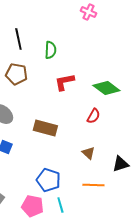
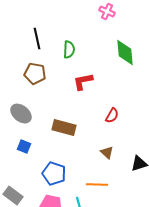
green diamond: (106, 88) -> (125, 53), moved, turned 48
blue pentagon: (48, 180) -> (54, 174), moved
orange line: (93, 185) -> (97, 185), moved

